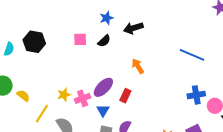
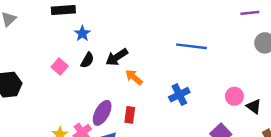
black arrow: (133, 28) -> (117, 57), moved
pink square: (80, 39) -> (60, 67), turned -32
blue cross: (196, 95) -> (179, 95), moved

